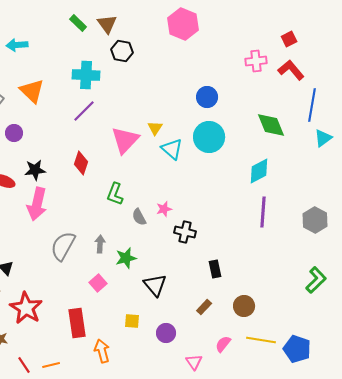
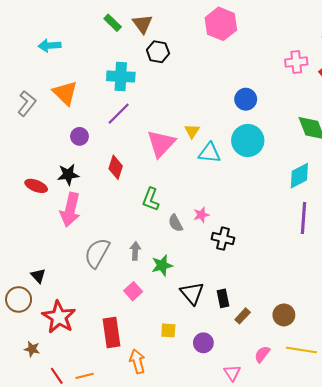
purple circle: (14, 133) -> (79, 136), moved
cyan triangle: (172, 149) -> (210, 153), turned -35
black rectangle: (215, 269) -> (223, 298), moved

